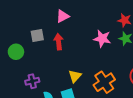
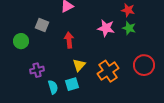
gray square: (37, 36) -> (42, 25), turned 32
red arrow: (59, 42) -> (69, 40), moved

